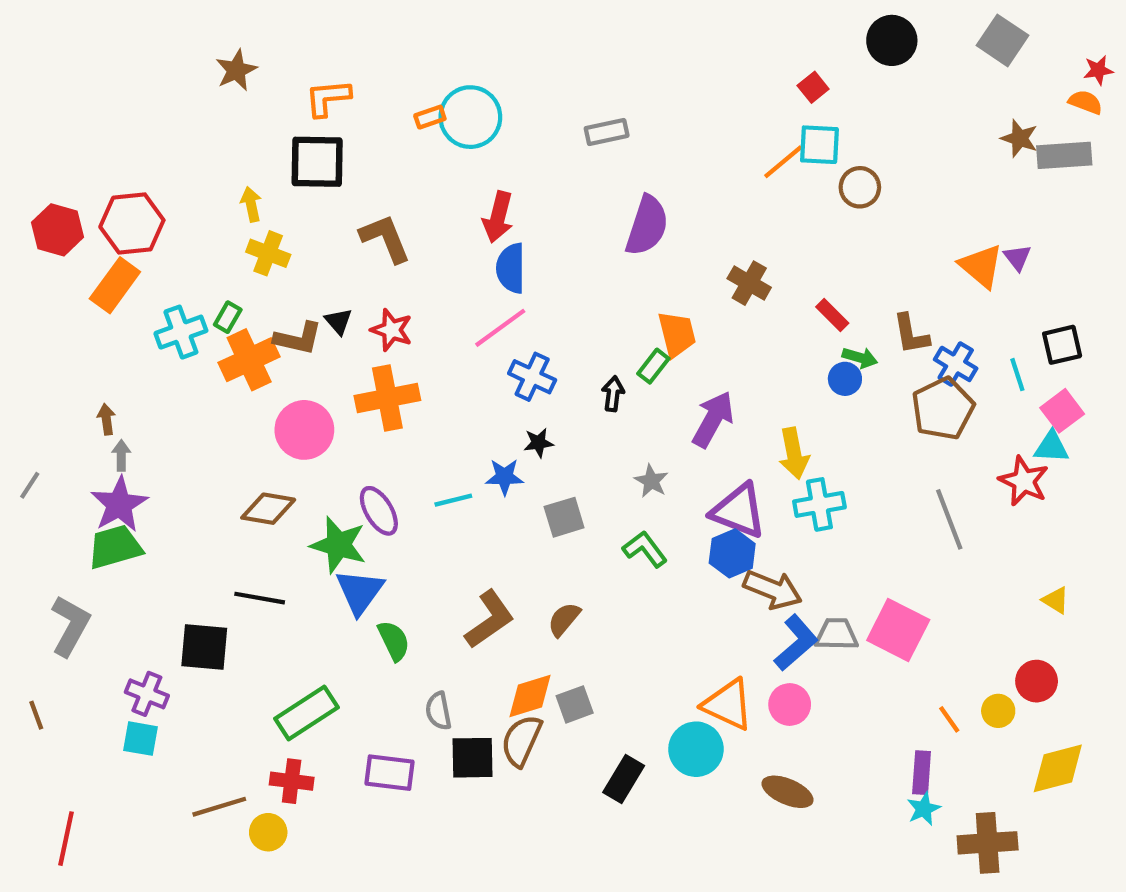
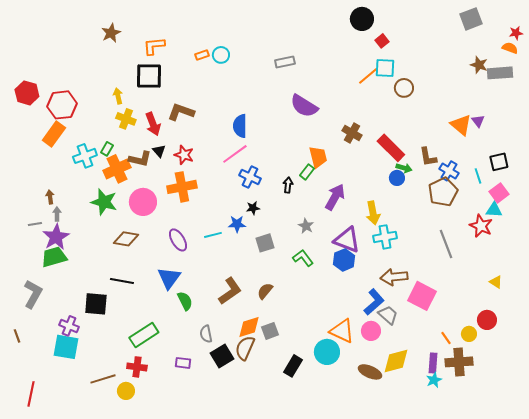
black circle: (892, 40) -> (362, 19), moved
gray square: (1002, 40) -> (471, 19), turned 35
cyan circle: (470, 117) -> (221, 55), size x0.6
red arrow: (498, 217) -> (153, 124), moved, turned -35
purple semicircle: (647, 226) -> (304, 106), turned 104
red hexagon: (57, 230) -> (27, 93), moved
brown L-shape: (385, 238) -> (181, 112), turned -48
red rectangle: (832, 315) -> (391, 148), size x1.8
gray line: (30, 485) -> (35, 224), moved, turned 48
green star: (338, 545) -> (104, 202), moved
brown arrow: (773, 590) -> (394, 277), moved, turned 152
gray trapezoid: (836, 634) -> (388, 315), moved, turned 40
cyan square: (140, 739) -> (66, 347), size x1.5
black square: (473, 758) -> (222, 356), turned -30
yellow diamond: (1058, 768) -> (396, 361), moved
purple rectangle: (389, 773) -> (183, 363), size x0.7
brown cross: (988, 843) -> (459, 362), moved

